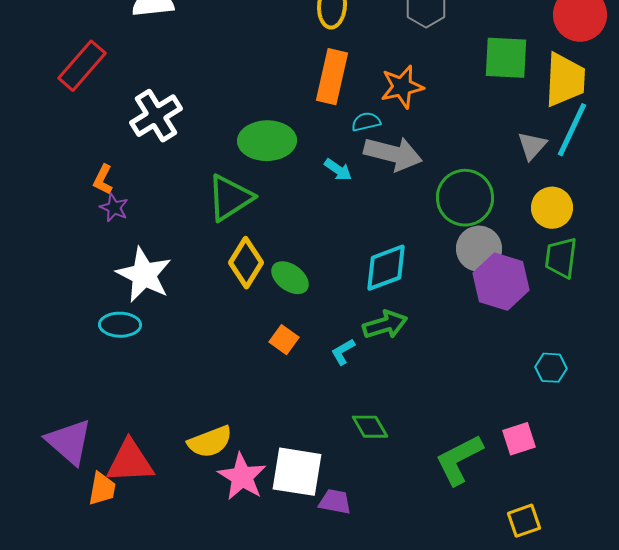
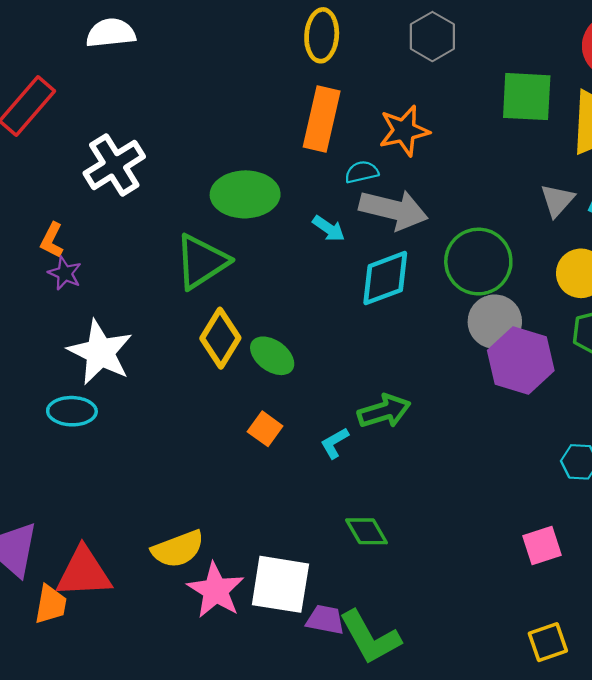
cyan diamond: (386, 268) -> (385, 278), moved
green L-shape: (459, 460) -> (370, 637), moved, turned -92

